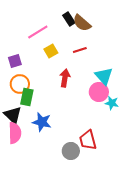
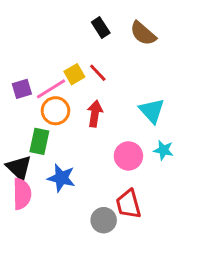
brown semicircle: (82, 23) -> (143, 33), moved
pink line: (38, 32) -> (51, 89), moved
red line: (80, 50) -> (98, 73), moved, turned 64
orange circle: (20, 84) -> (55, 111), moved
pink circle: (99, 92) -> (128, 156), moved

